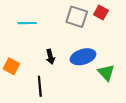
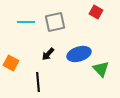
gray square: (77, 17) -> (55, 22), moved, turned -30
black arrow: (50, 57) -> (48, 54), turned 56

